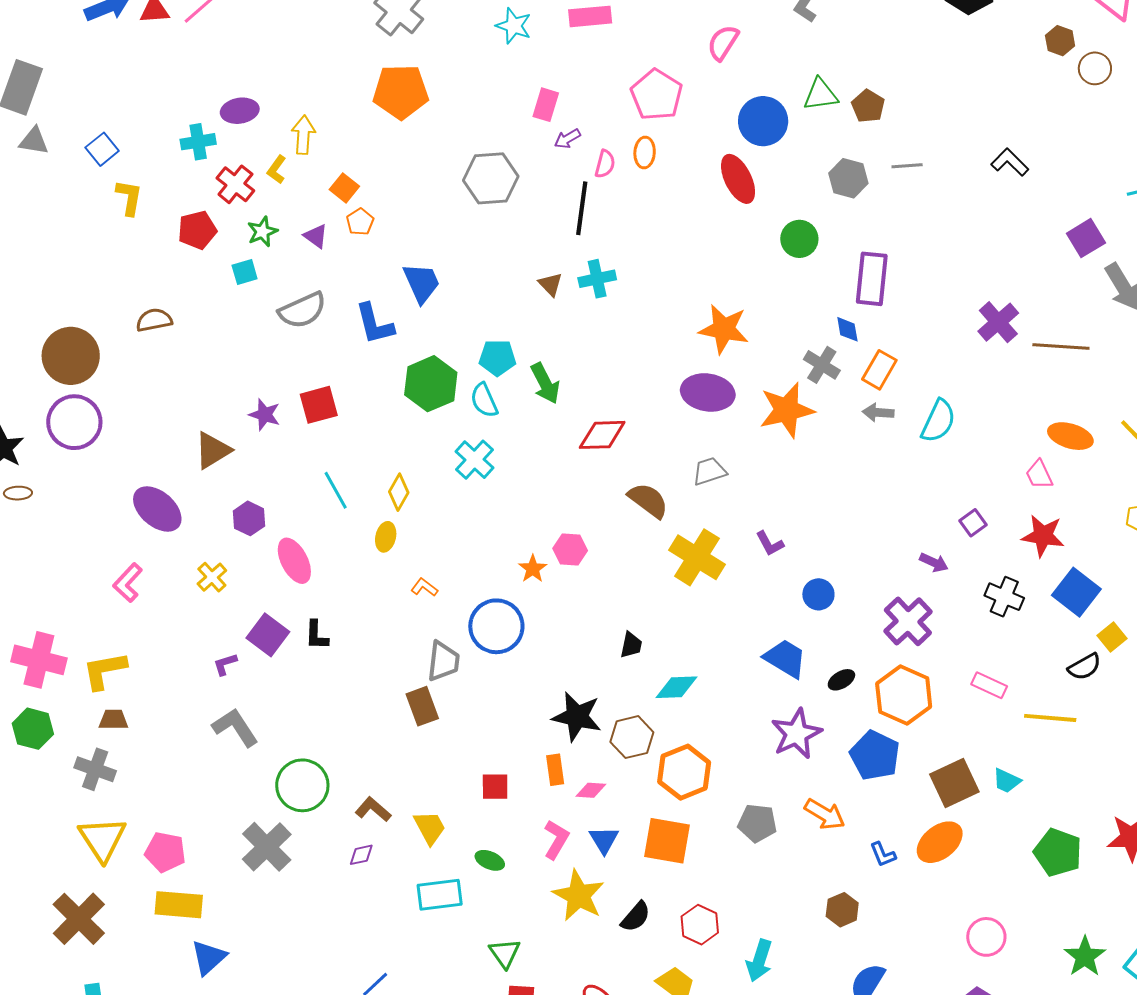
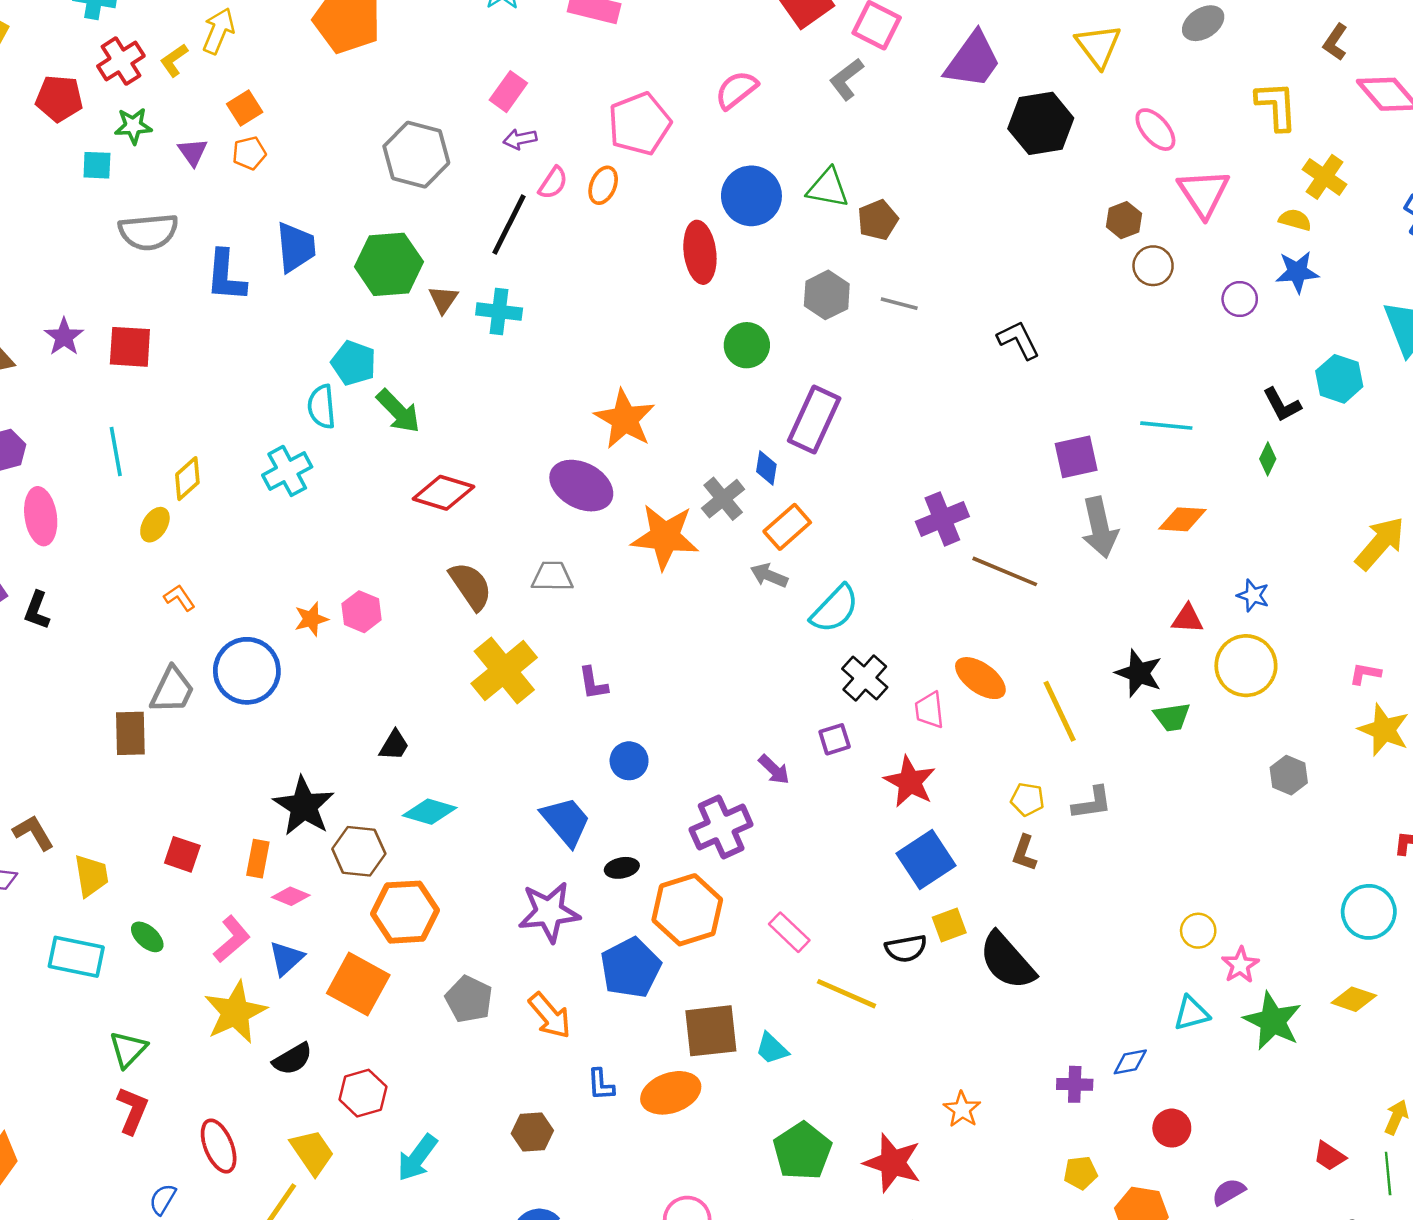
green arrow: (545, 383) -> (398, 411), turned -36
green hexagon: (431, 384) -> (389, 264), moved
black cross: (1004, 597) -> (865, 678), moved

